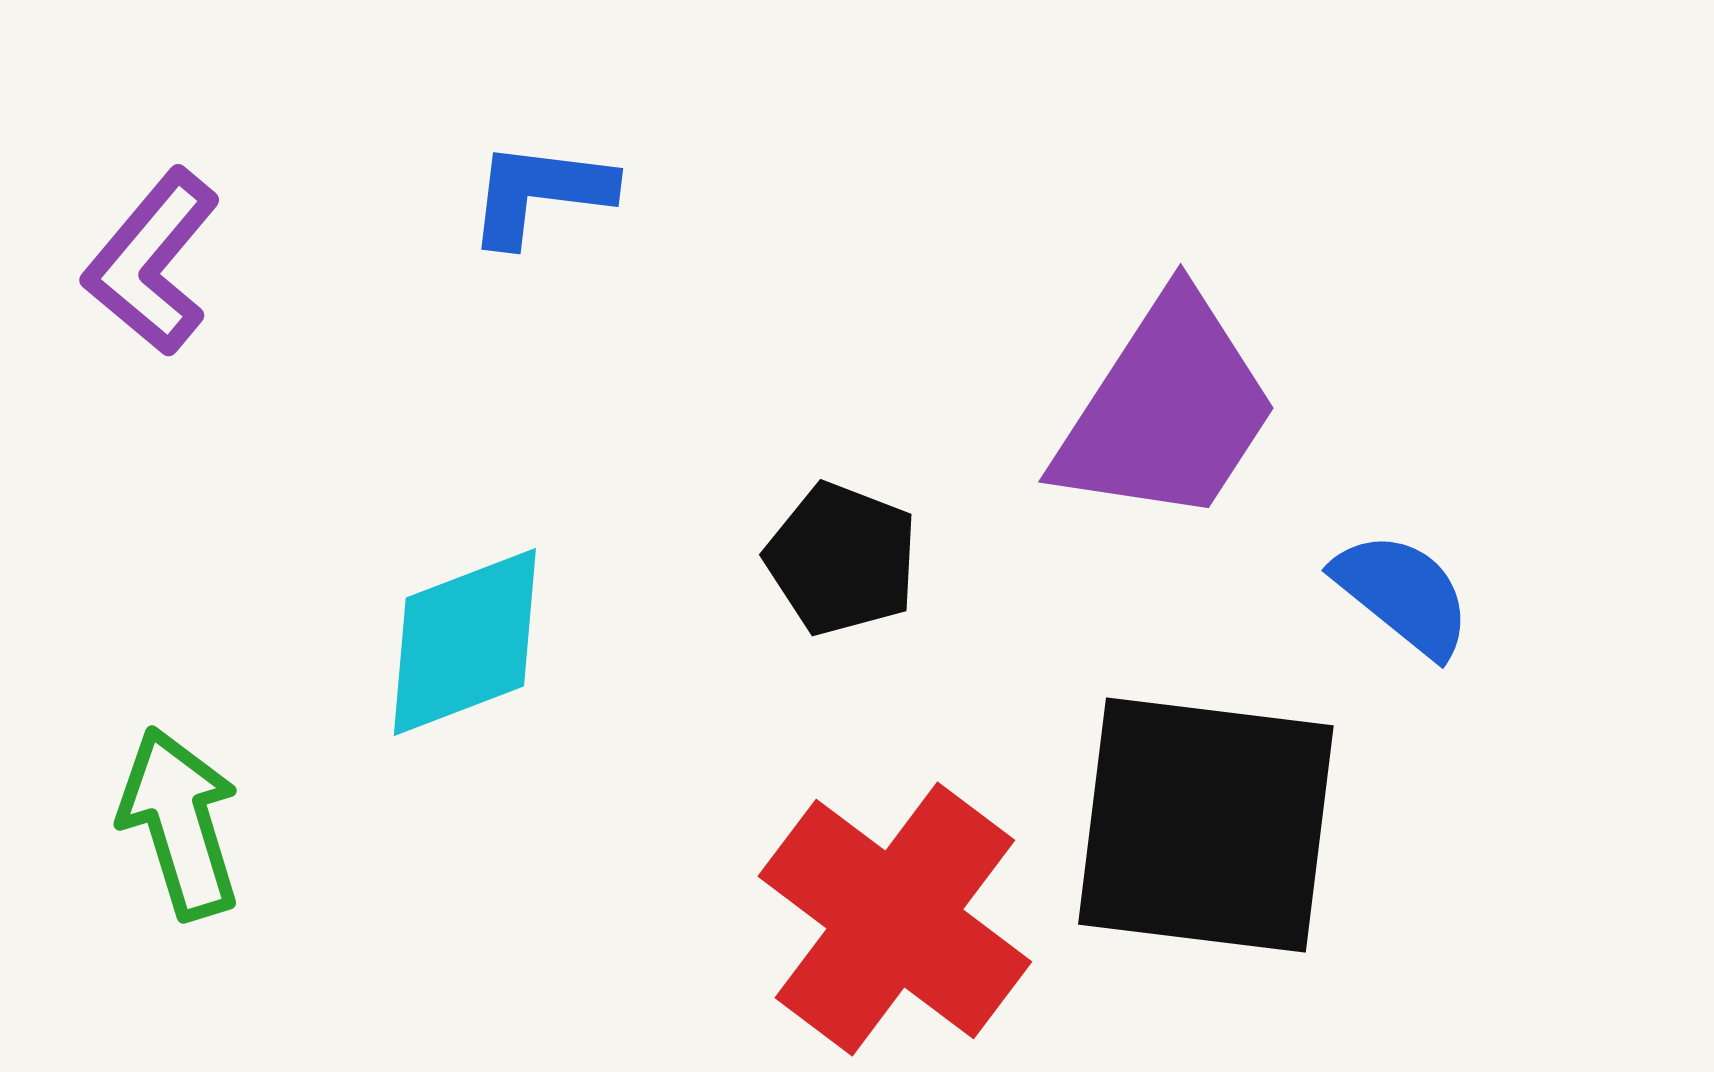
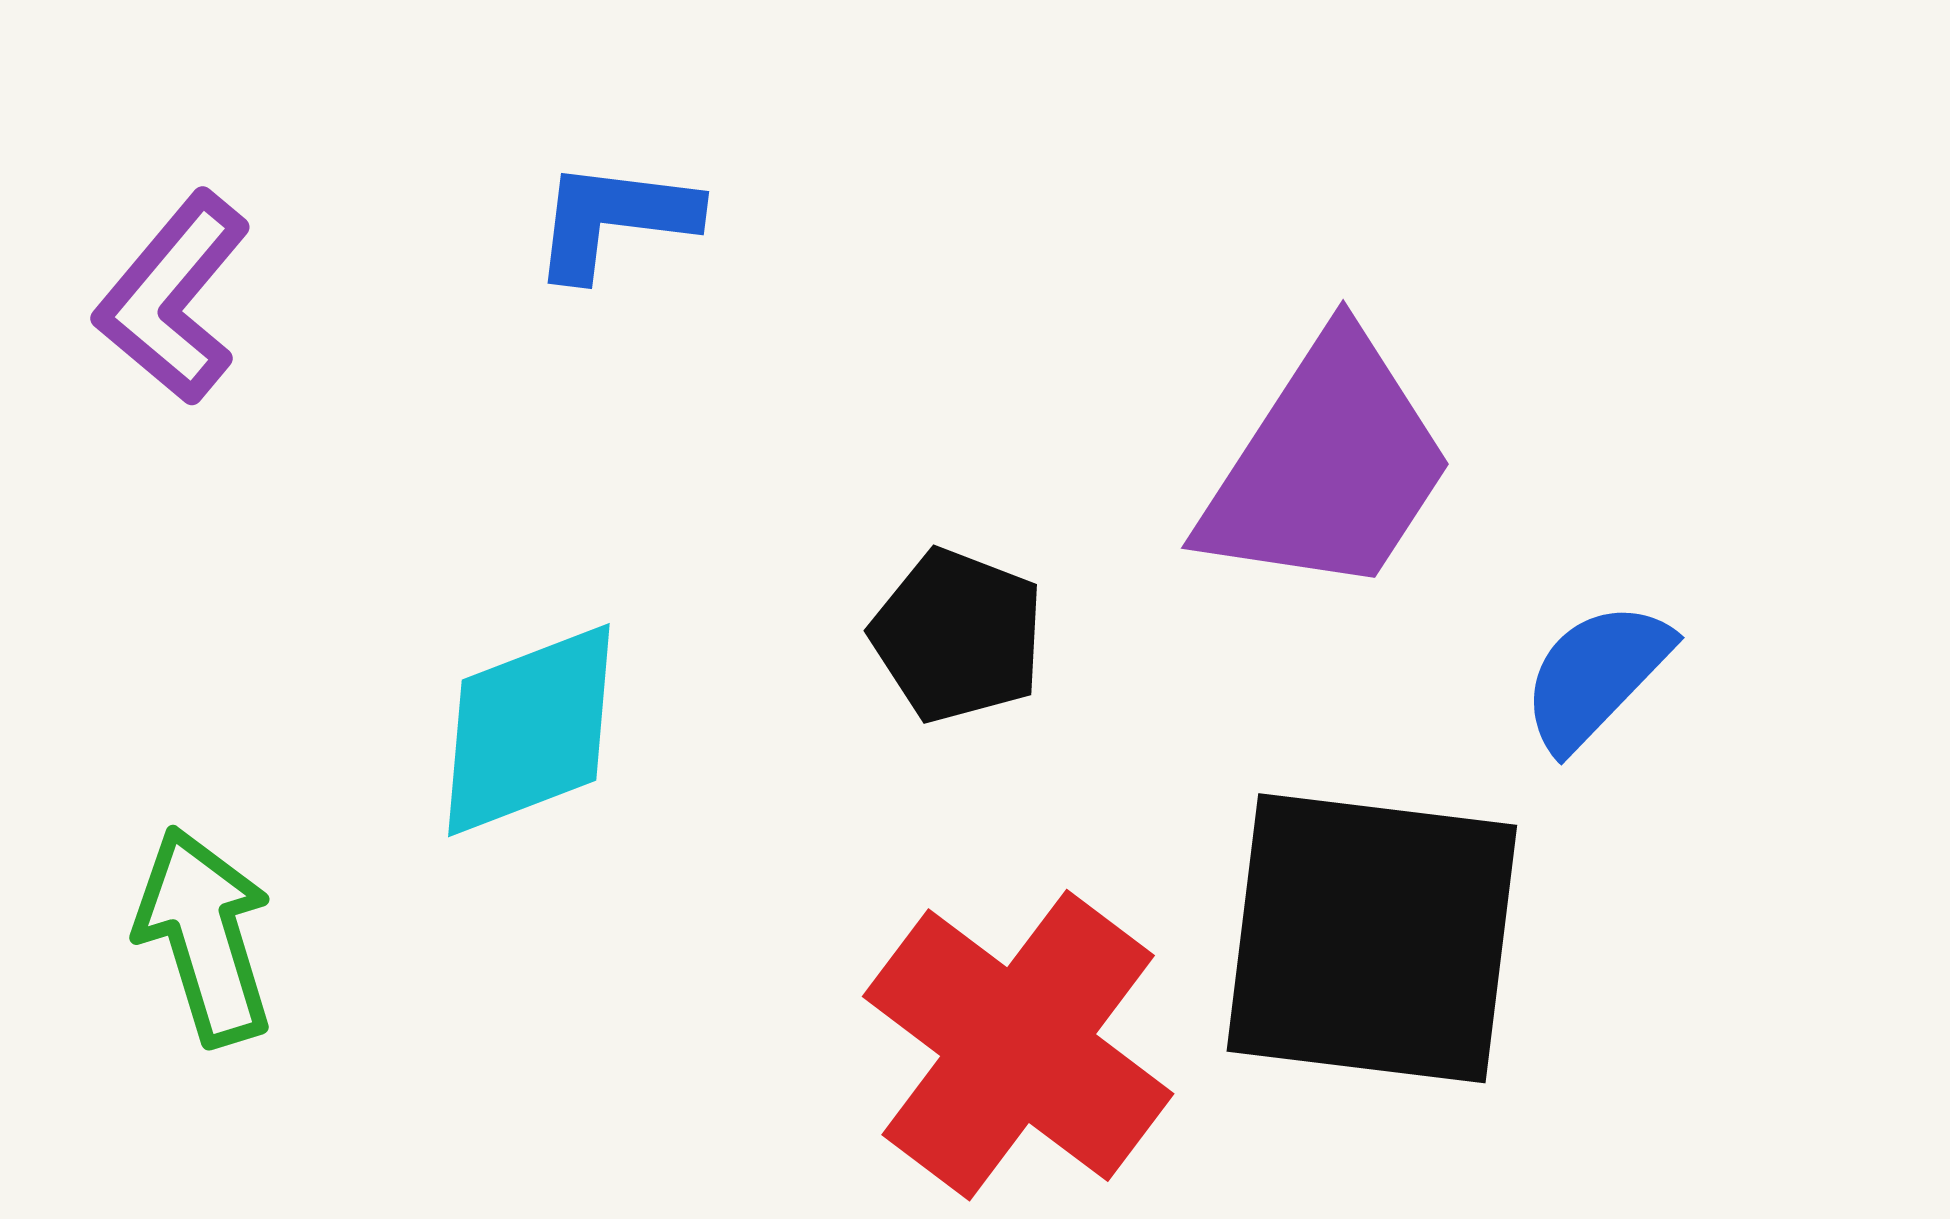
blue semicircle: (1403, 594) -> (1596, 675), turned -85

